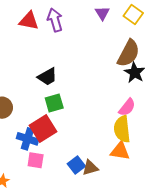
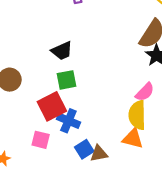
blue cross: (28, 139) -> (68, 121), moved

